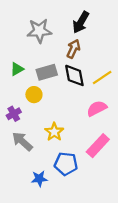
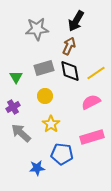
green triangle: (17, 69) -> (16, 77), moved, turned -32
yellow circle: (34, 95) -> (45, 96), moved
pink rectangle: (98, 146) -> (92, 137), turned 30

